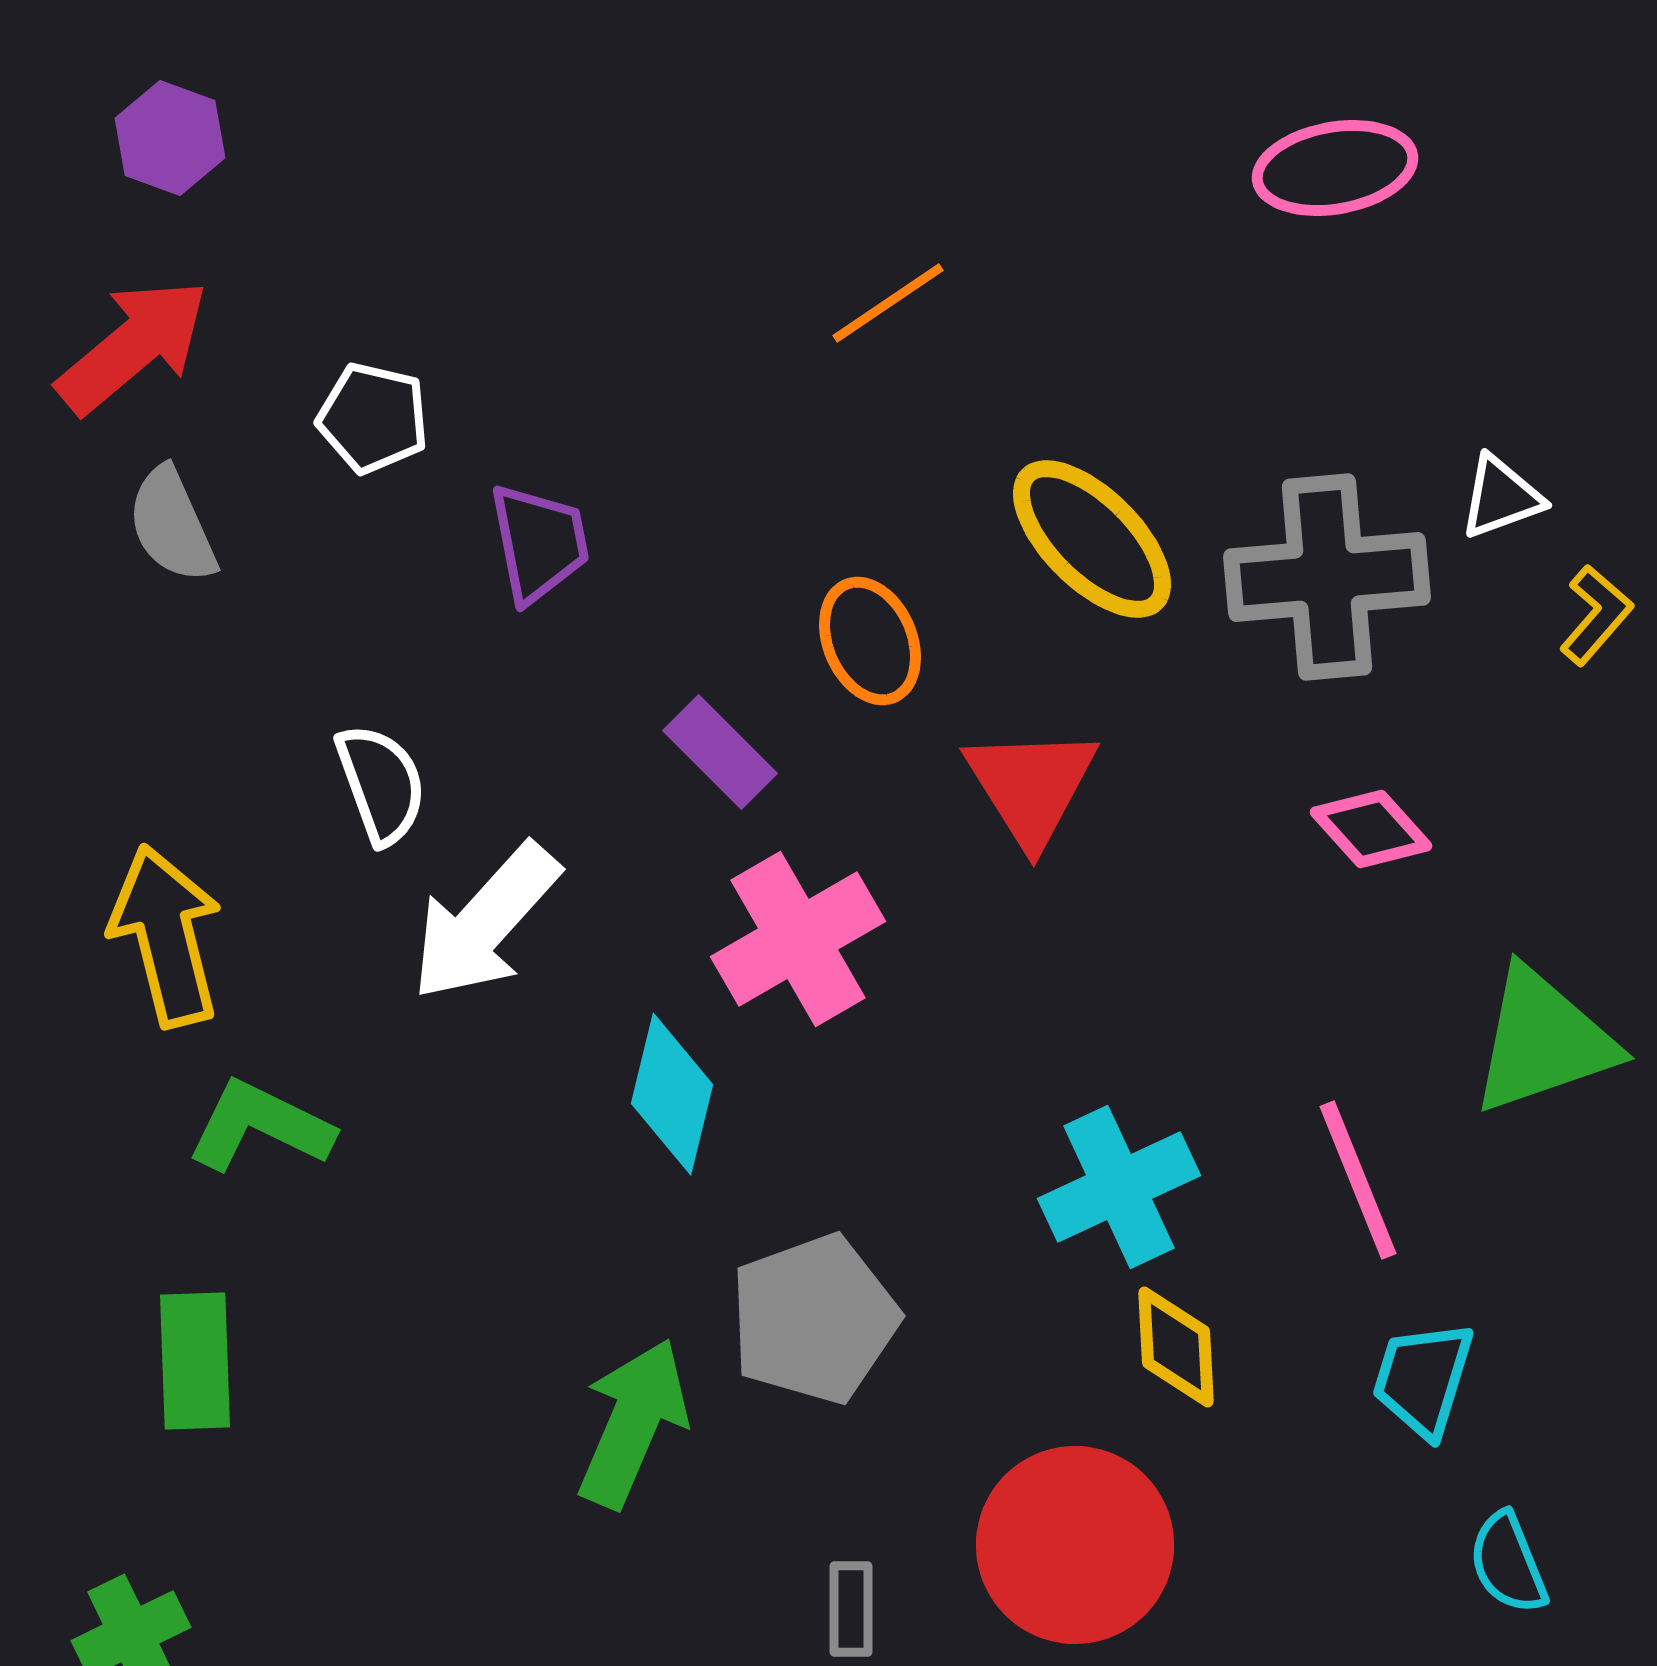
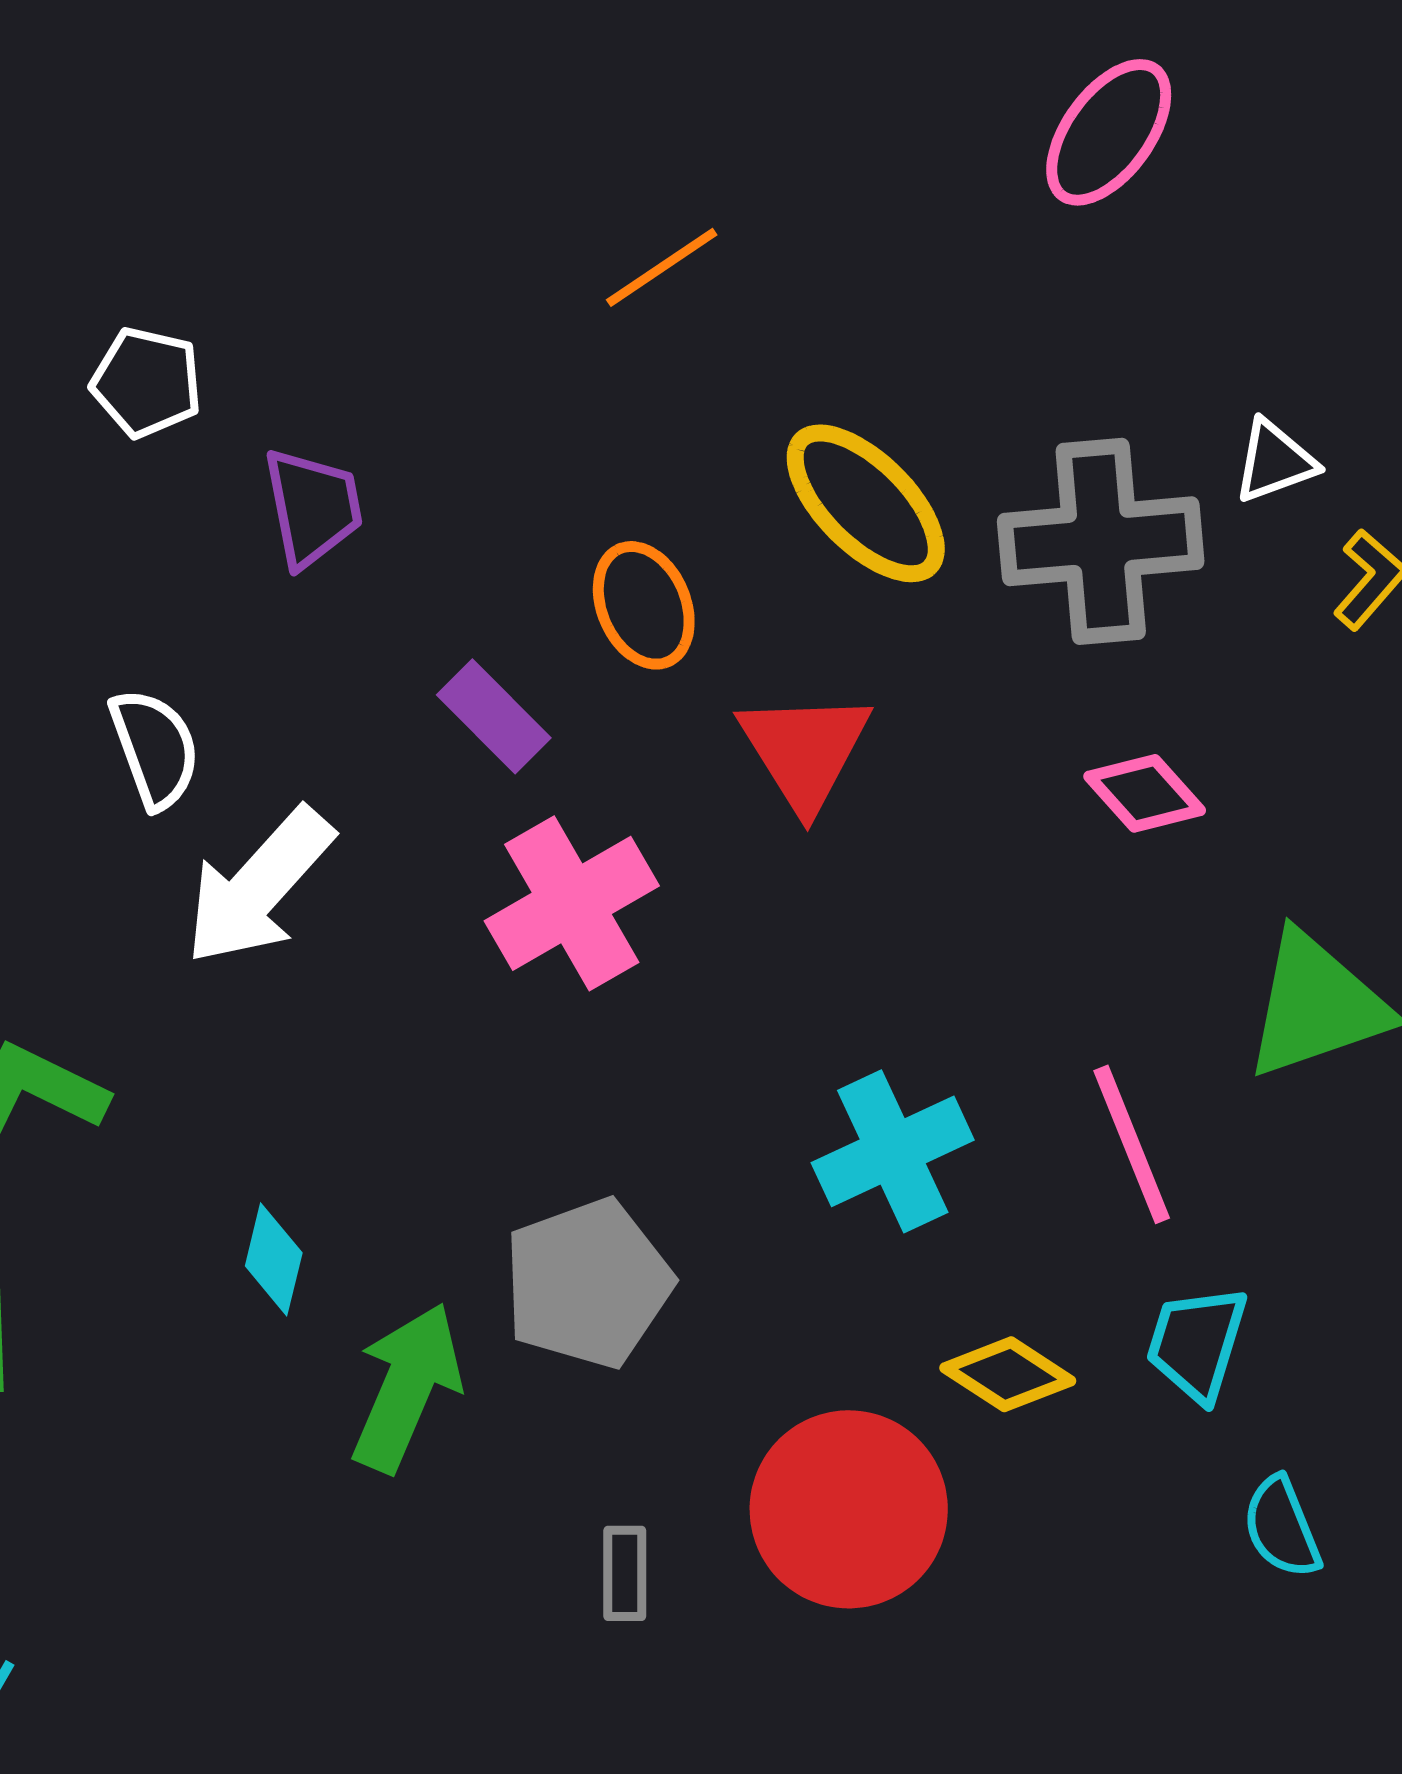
pink ellipse: (1335, 168) -> (1109, 132), turned -44
cyan diamond: (672, 1094) -> (274, 1259), moved, size x0.7
yellow diamond: (1176, 1347) -> (1008, 1374), moved, turned -54

